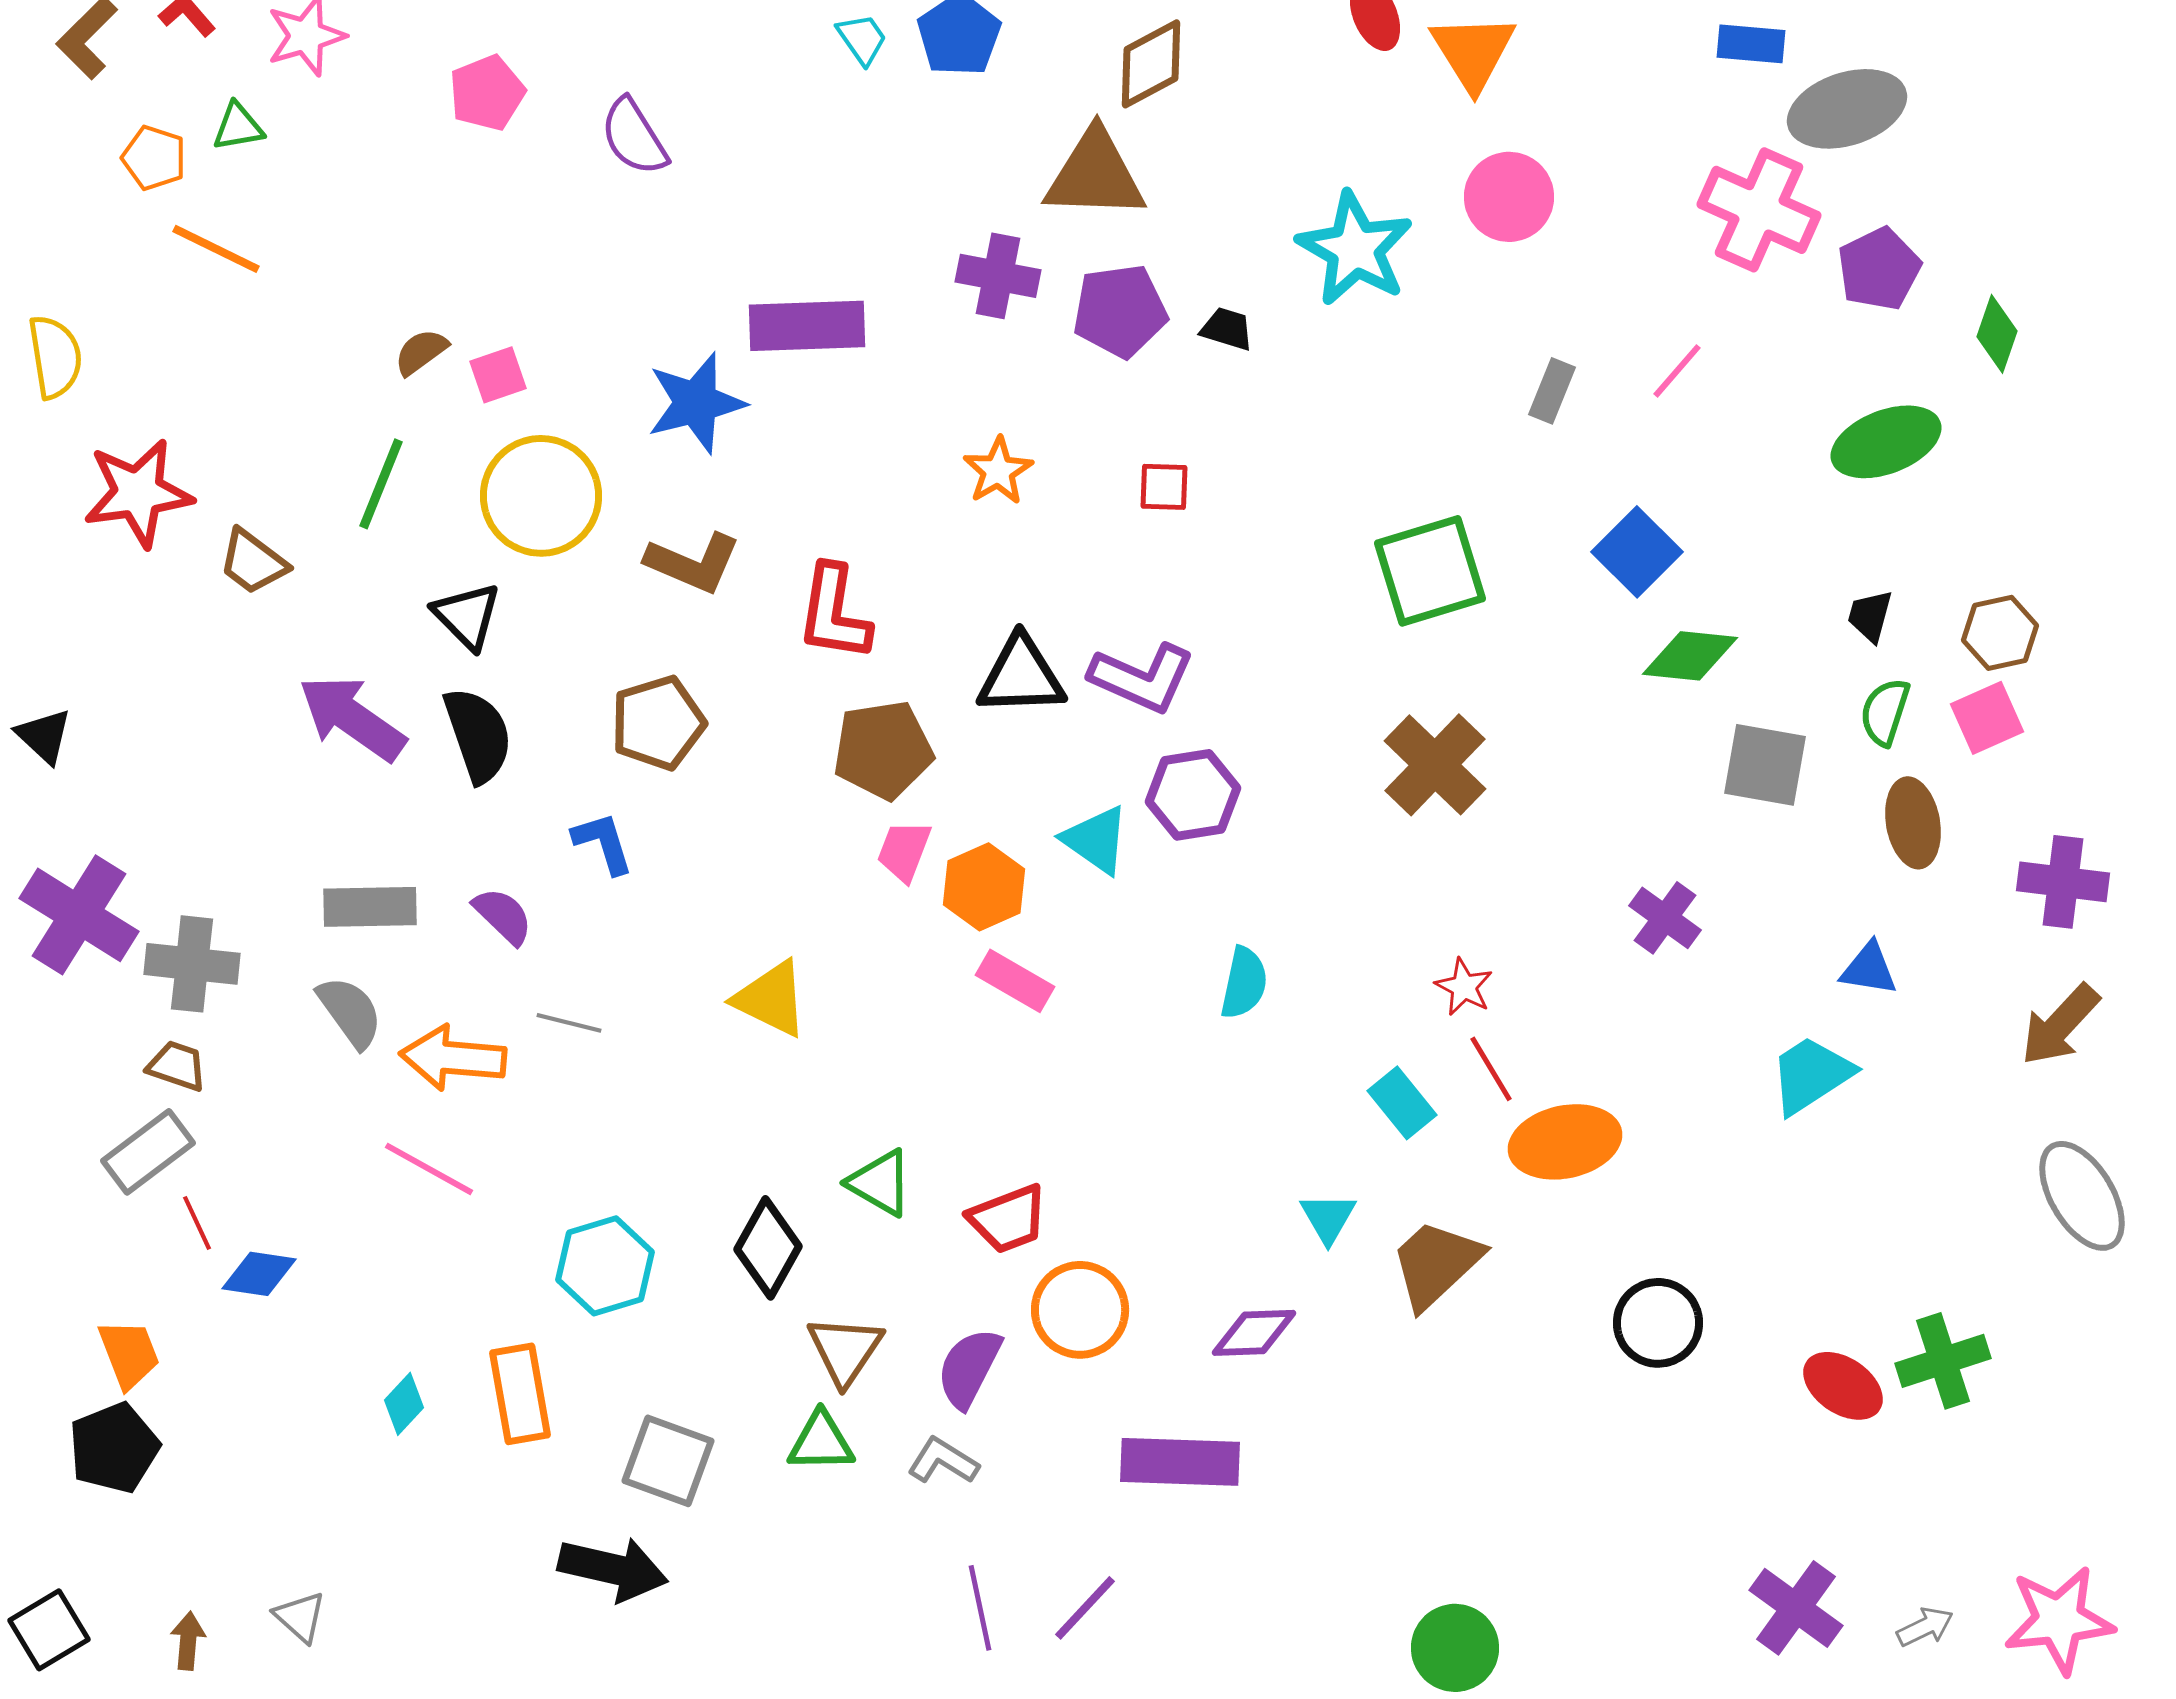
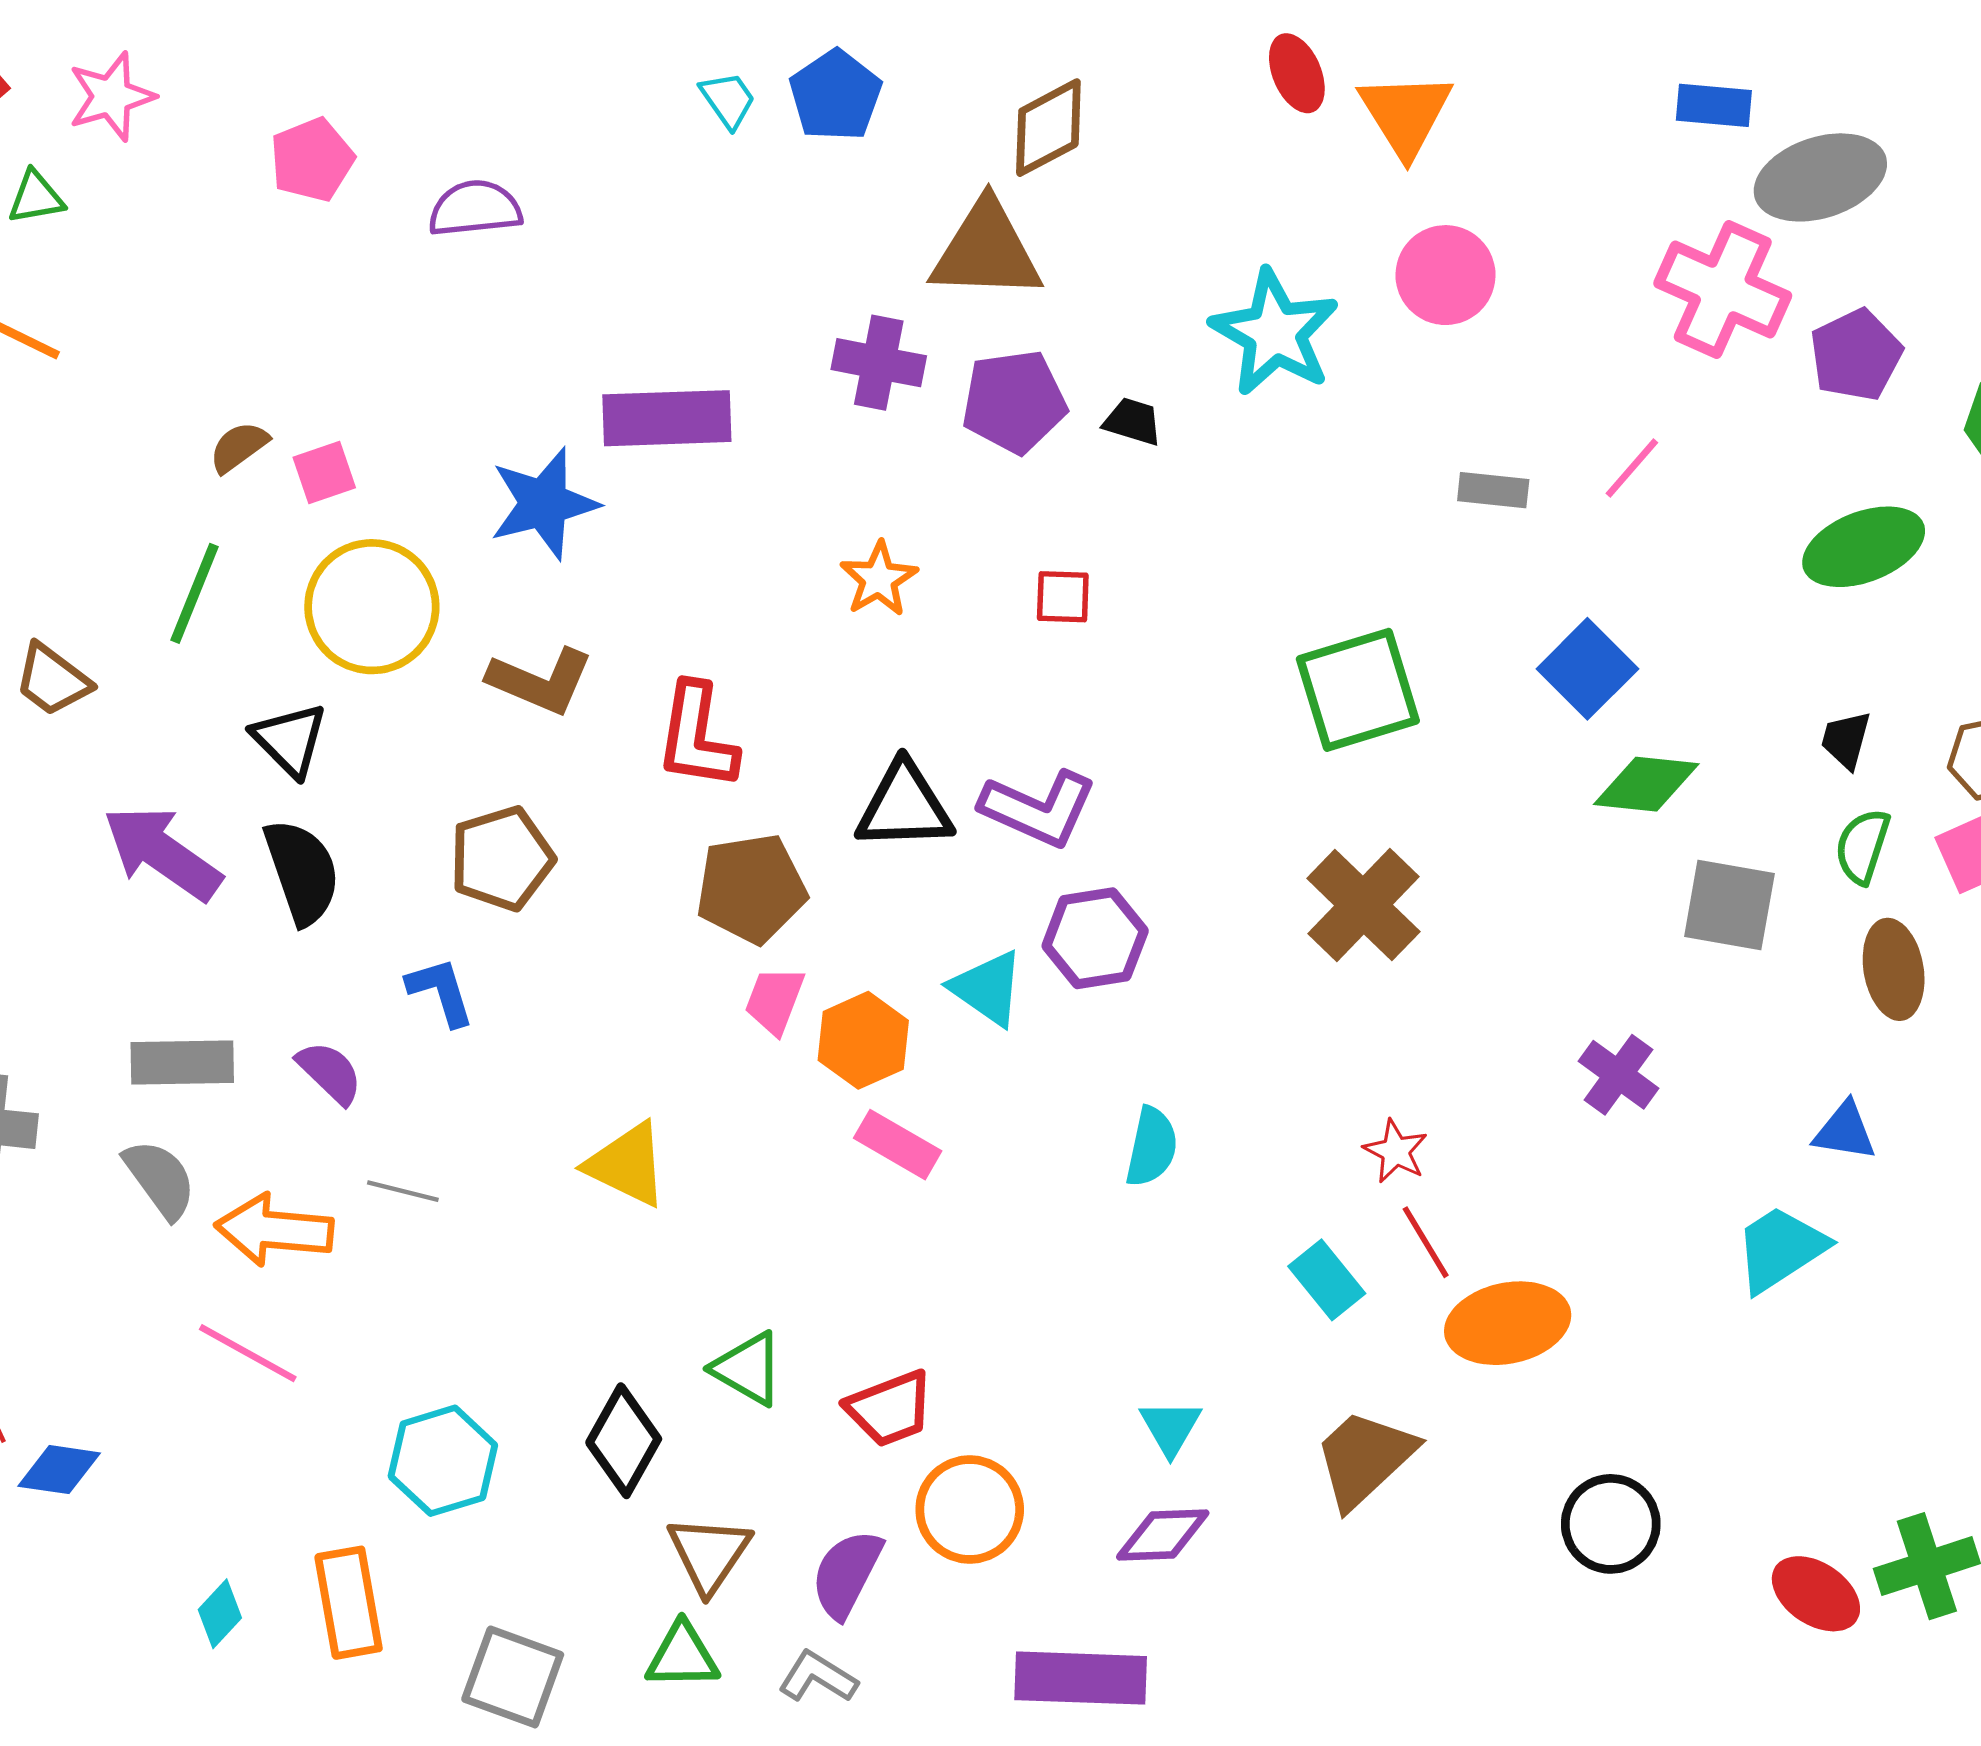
purple semicircle: (634, 137) -> (475, 209), turned 116
gray rectangle: (1552, 391) -> (1493, 490), turned 74
cyan triangle: (1328, 1218) -> (1170, 1427), moved

